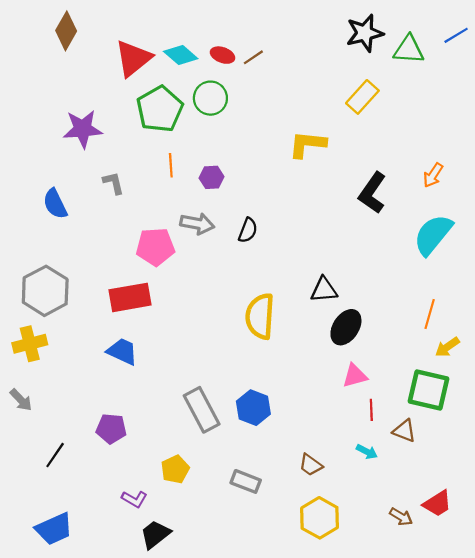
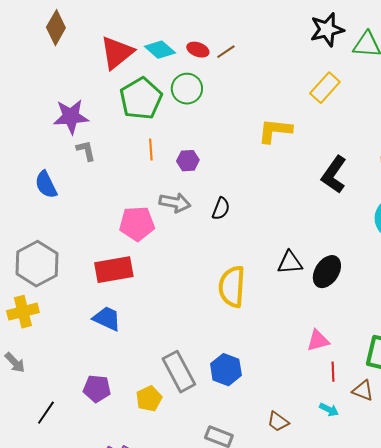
gray L-shape: (113, 183) -> (86, 151), moved
black ellipse: (346, 327) -> (327, 272), moved
yellow pentagon: (175, 469) -> (149, 399), moved

